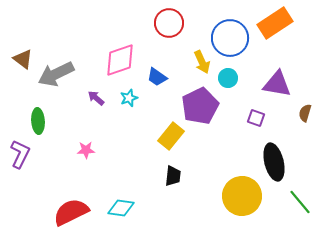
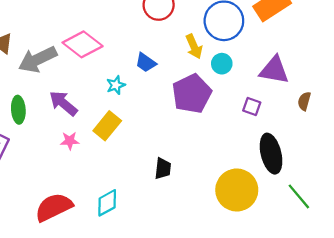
pink diamond: (120, 60) -> (83, 44), moved, turned 57
purple arrow: (96, 98) -> (63, 103), moved, size x1.6
yellow rectangle: (171, 136) -> (107, 126), moved
cyan diamond: (121, 208) -> (107, 203), turned -36

